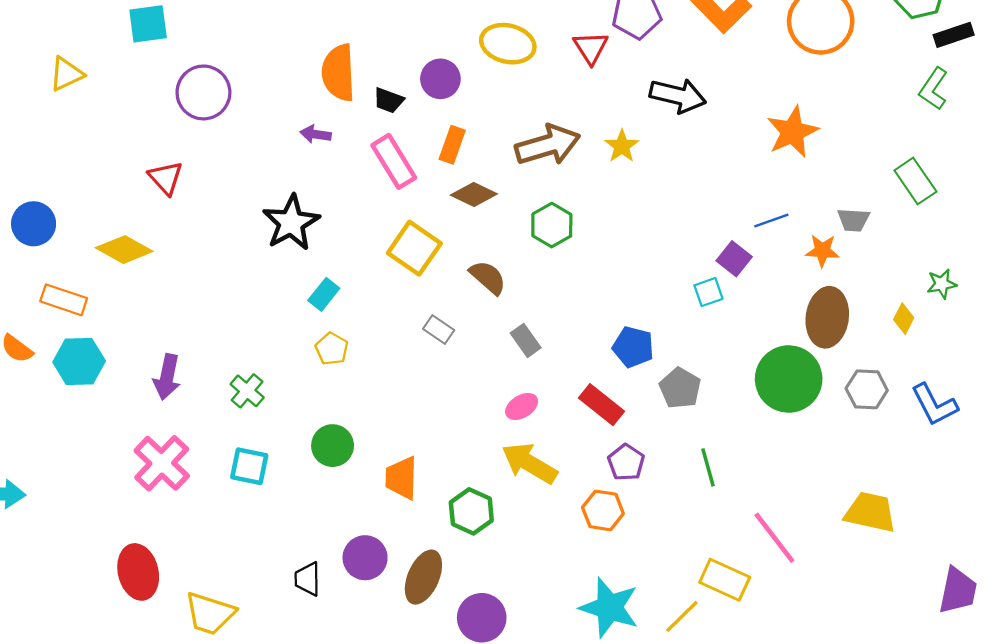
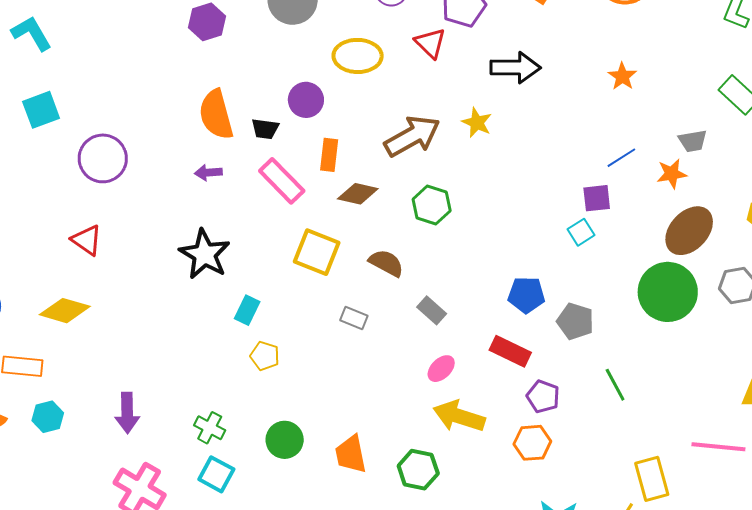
orange star: (792, 132) -> (622, 76), size x0.6
purple square: (734, 259) -> (597, 198), turned -32
brown ellipse: (827, 317) -> (689, 231), turned 48
cyan hexagon: (79, 361) -> (48, 417), size x0.7
green cross: (247, 391) -> (210, 428), moved
cyan square: (249, 466) -> (216, 474), turned 30
pink line: (774, 538) -> (718, 447), moved, turned -34
yellow rectangle: (725, 580) -> (652, 479), turned 63

